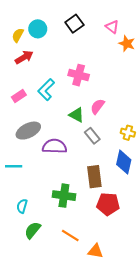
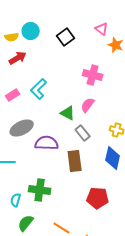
black square: (74, 24) -> (66, 37), moved
yellow semicircle: (18, 35) -> (12, 37), turned -128
pink cross: (79, 75) -> (93, 75), moved
brown rectangle: (94, 177) -> (75, 161), moved
green cross: (64, 196) -> (40, 190), moved

